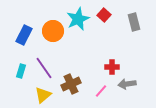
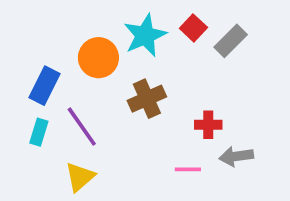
gray rectangle: (134, 22) -> (231, 41), moved, turned 60
blue rectangle: (24, 35) -> (44, 86), moved
brown cross: (71, 84) -> (147, 99), moved
pink line: (101, 91) -> (188, 169), turned 48

